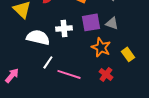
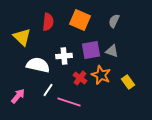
red cross: (106, 74) -> (80, 78), moved
pink arrow: (12, 75) -> (18, 96), moved

